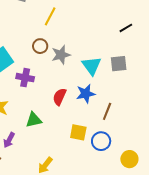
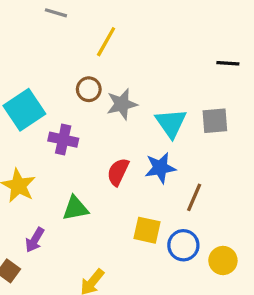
black line: (126, 28) -> (228, 63), turned 32
yellow circle: (129, 159) -> (223, 260), moved

